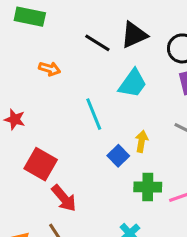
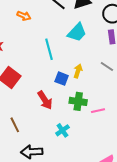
blue square: (118, 156) -> (62, 79), turned -32
red arrow: (64, 198) -> (45, 100), moved

